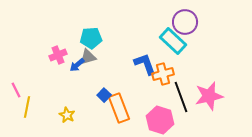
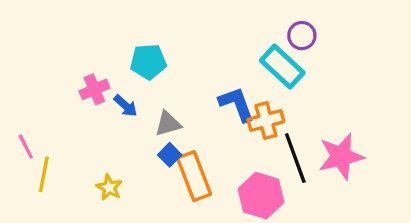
purple circle: (185, 22) -> (302, 36), size x0.7
gray triangle: (88, 57) -> (168, 124), moved
blue arrow: (77, 65) -> (125, 106), turned -98

